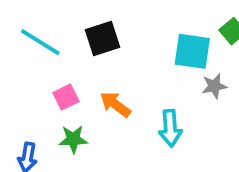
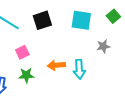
cyan square: (192, 51) -> (81, 20), moved
orange arrow: (115, 104) -> (56, 65), moved, turned -42

